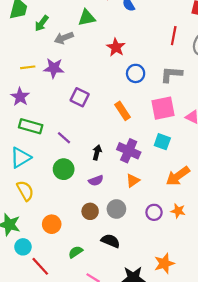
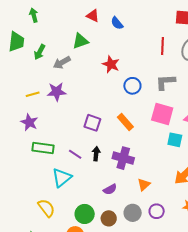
purple square: (80, 97) -> (92, 123), moved
pink square: (163, 108) -> (162, 114), turned 35
cyan square: (162, 142) -> (175, 140), moved
purple cross: (129, 151) -> (123, 158), moved
black arrow: (97, 152) -> (96, 154), moved
cyan triangle: (20, 158) -> (62, 178), moved
green circle: (64, 169) -> (85, 214), moved
purple circle: (154, 212) -> (157, 211), moved

